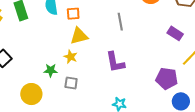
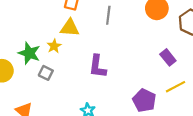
gray line: (120, 22) -> (108, 15), moved
green star: (51, 70) -> (29, 53), size x1.5

